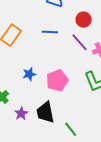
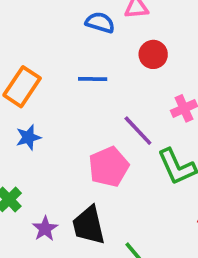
purple line: (79, 42) -> (138, 131), moved
blue star: (29, 74) -> (28, 137), moved

